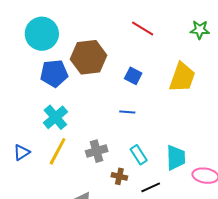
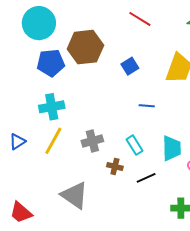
blue square: (133, 76) -> (130, 66), turned 30
blue line: (127, 112) -> (147, 106), moved
cyan cross: (55, 117) -> (52, 107), turned 30

